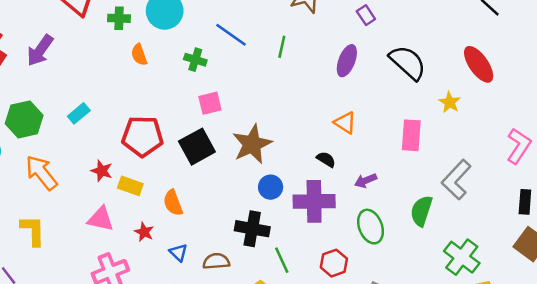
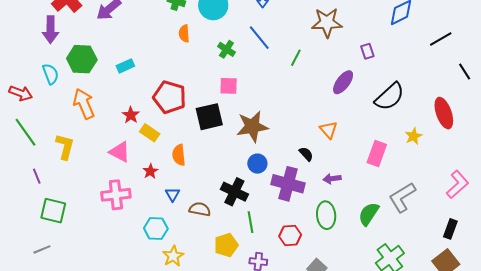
black semicircle: (408, 63) -> (390, 97), turned 80

